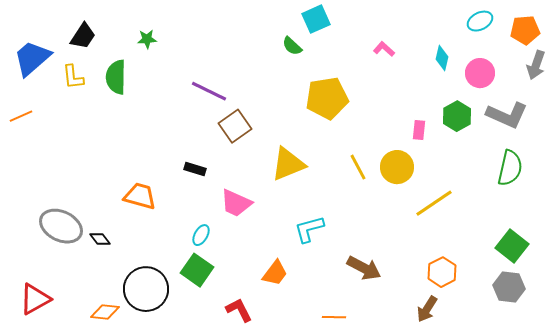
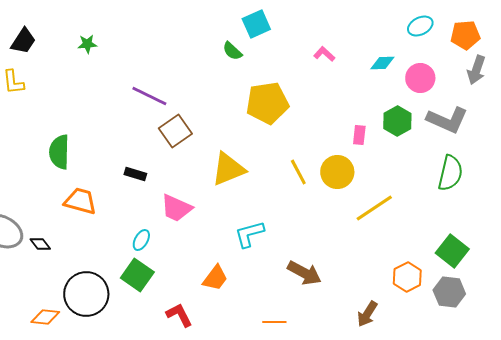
cyan diamond: (442, 58) -> (382, 63), turned 75
green semicircle: (116, 77) -> (59, 152), moved
orange hexagon: (442, 272) -> (407, 277), moved

